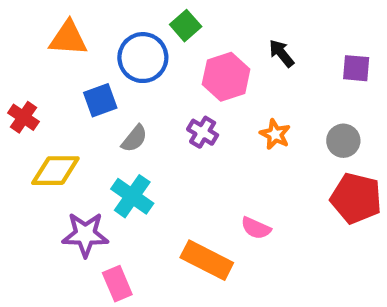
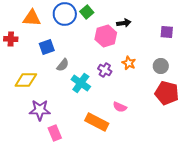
black arrow: (281, 53) -> (124, 23), moved, turned 120
blue circle: (143, 58) -> (65, 14), moved
red cross: (23, 117) -> (11, 39), moved, turned -32
purple cross: (203, 132) -> (105, 70), moved
cyan cross: (132, 196) -> (81, 83), moved

